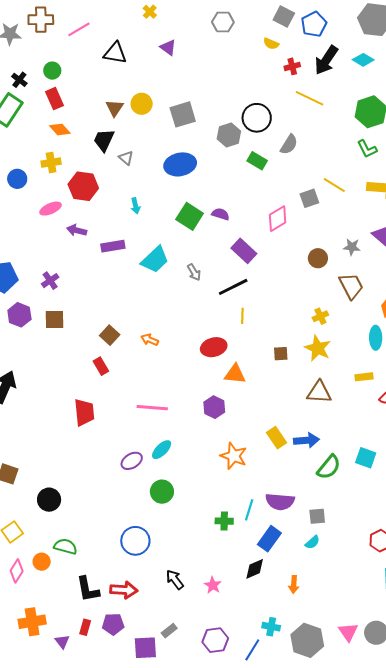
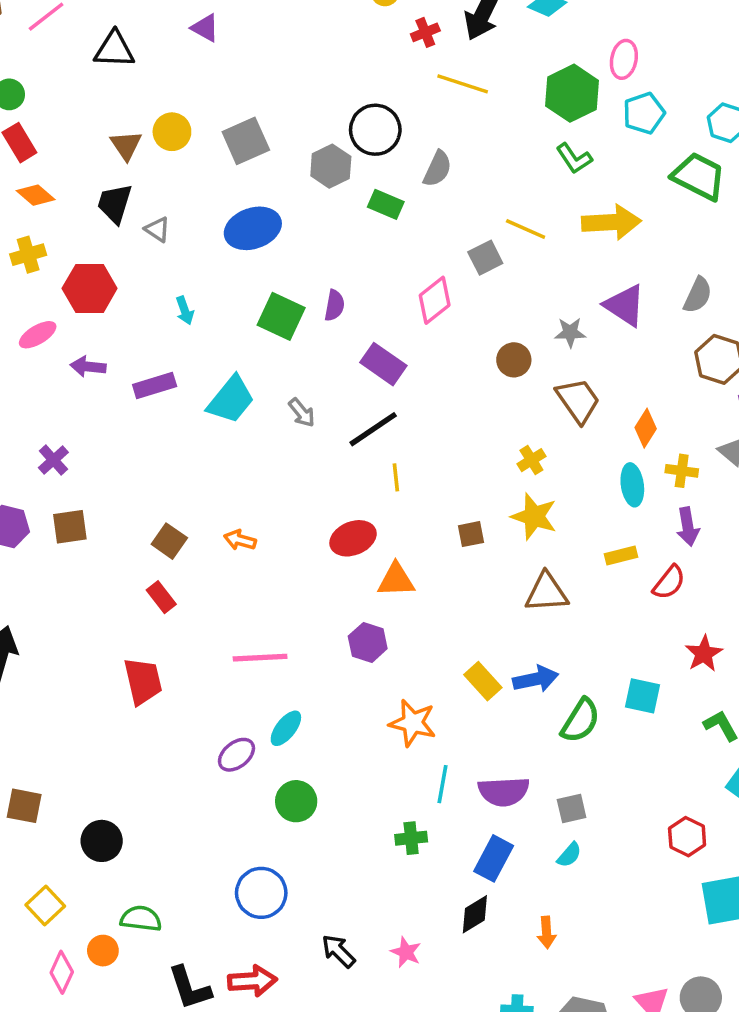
purple semicircle: (221, 214) -> (334, 305), turned 90
cyan line: (249, 510) -> (442, 784), moved

